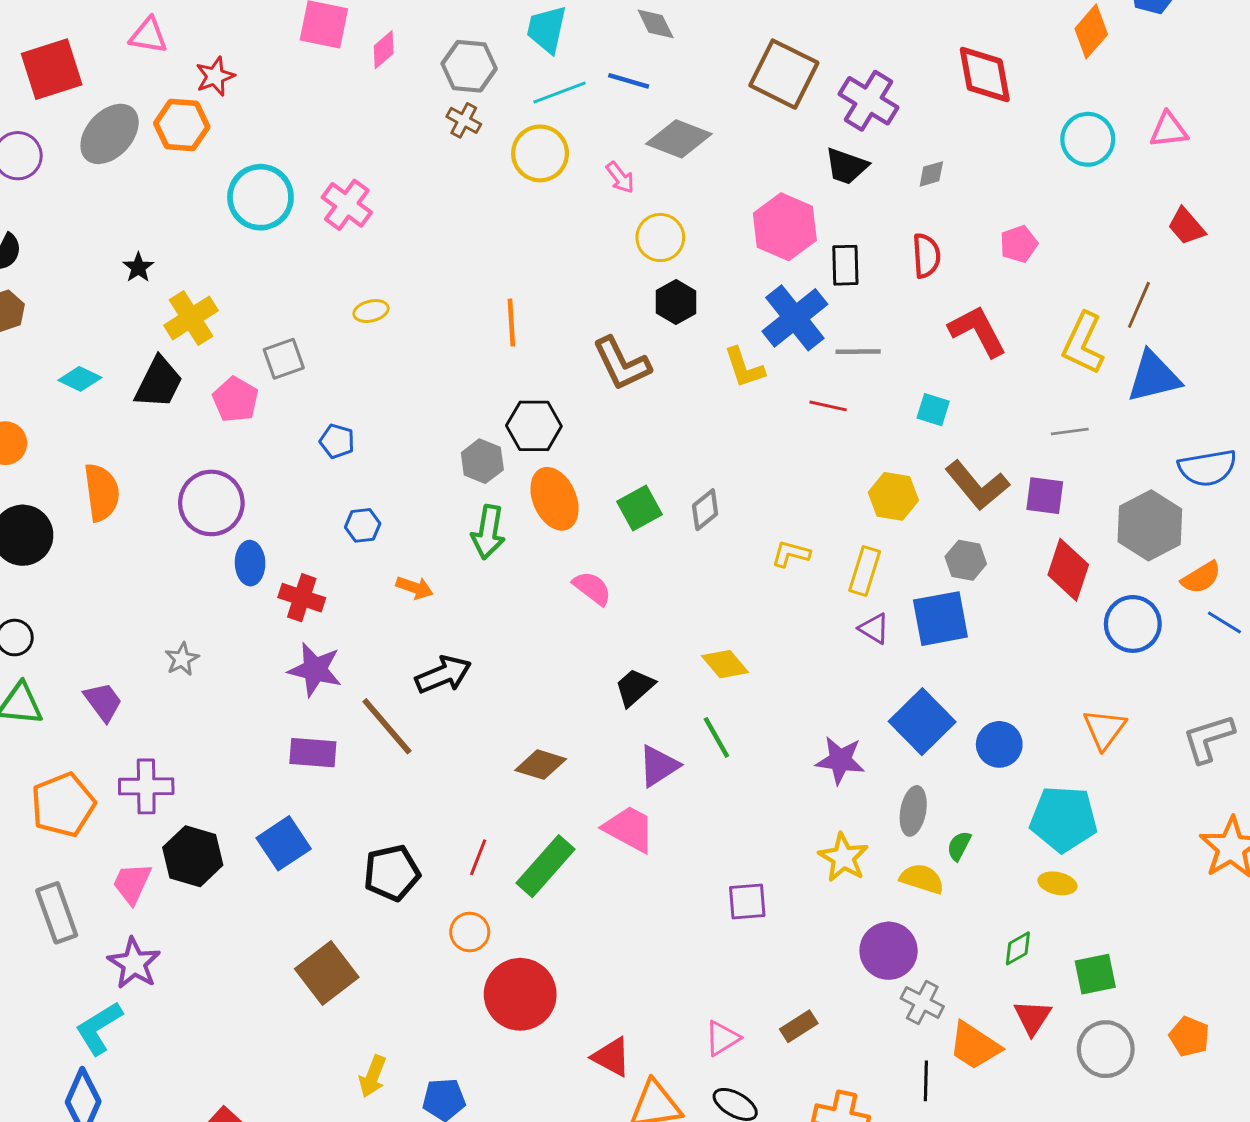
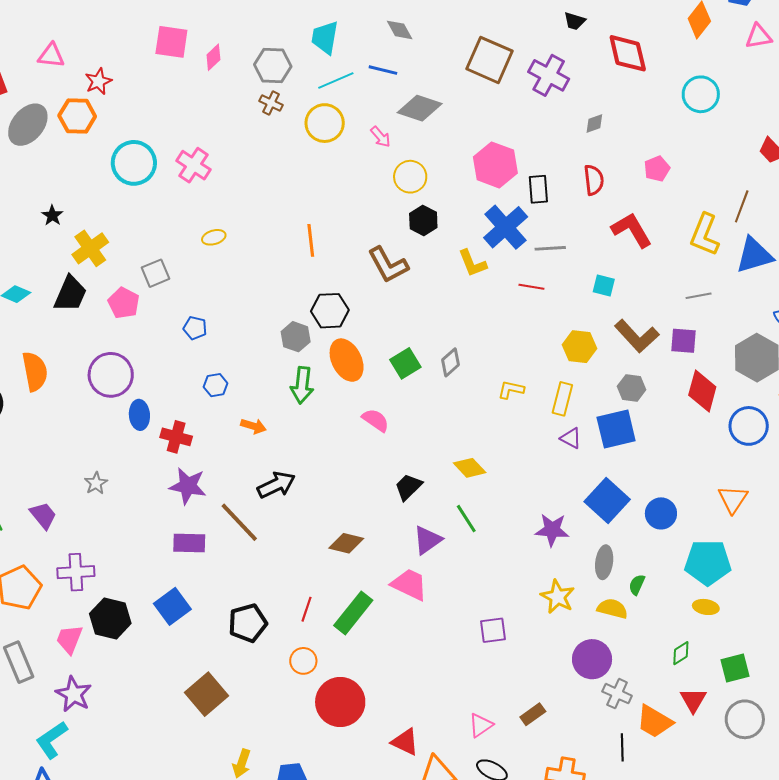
pink triangle: (1169, 130) -> (759, 36), moved
black trapezoid: (846, 166) -> (575, 21), moved, size x0.7

